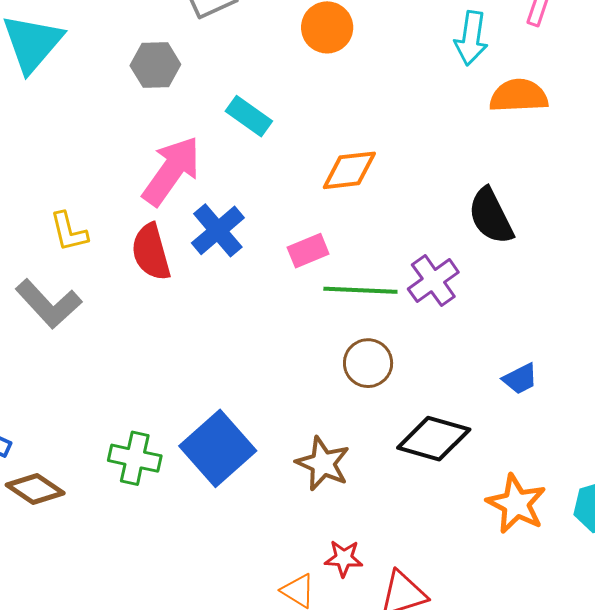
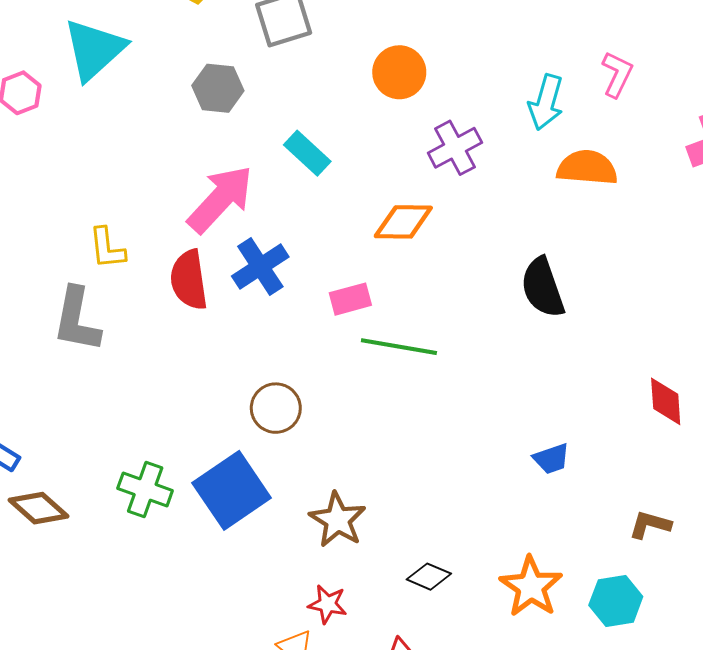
purple cross: (433, 281) -> (455, 148), moved
gray L-shape: (48, 304) -> (77, 320), turned 46
brown circle: (368, 363) -> (276, 408), moved
black diamond: (434, 439) -> (429, 577), moved, size x0.6
red star: (344, 558) -> (328, 604), moved

